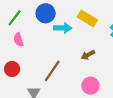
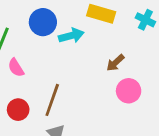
brown line: (52, 71) -> (52, 100), moved
pink circle: (90, 86) -> (129, 91), moved

